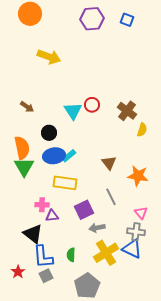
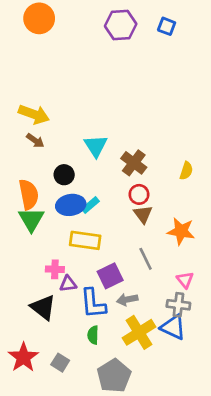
yellow arrow: (49, 57) -> (34, 114), moved
red circle: (92, 105) -> (139, 194), moved
brown cross: (127, 111) -> (134, 163), moved
blue L-shape: (43, 257) -> (93, 303), moved
red star: (18, 272) -> (23, 357), size x1.6
gray square: (46, 276) -> (60, 363), turned -32

